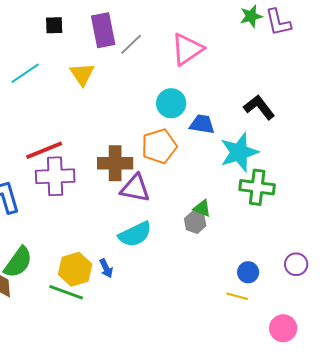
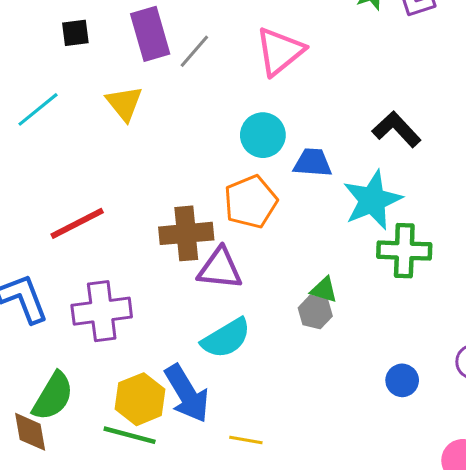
purple cross: (55, 176) -> (102, 311), moved
blue arrow: (106, 268) -> (187, 393), size x2.0
yellow line: (237, 296) -> (246, 440), moved

